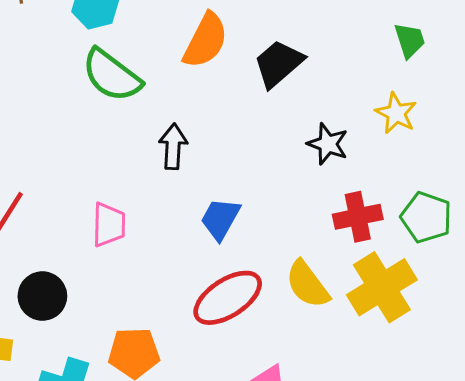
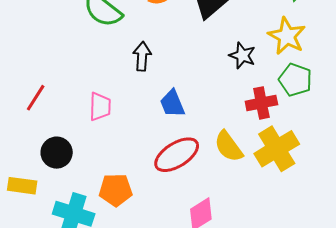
yellow star: (396, 113) -> (287, 36), size x1.4
green pentagon: (426, 217) -> (295, 80), moved
blue trapezoid: (220, 219) -> (172, 103), turned -52

